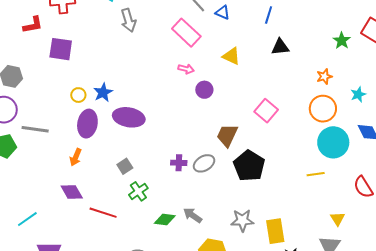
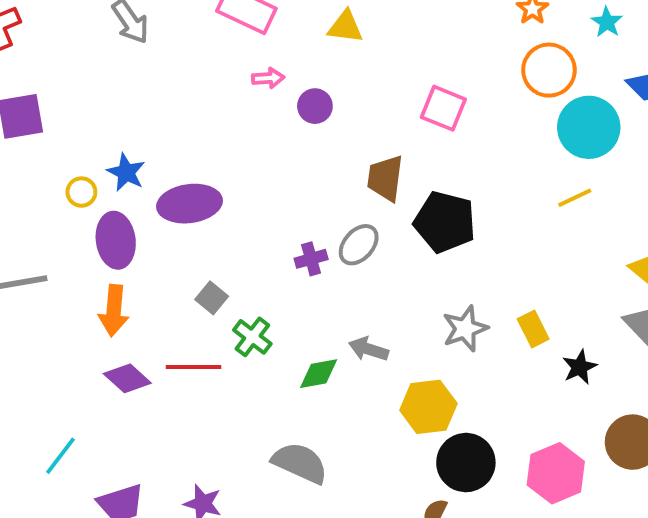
orange arrow: (76, 157) -> (114, 311), size x1.4
red line: (103, 213) -> (193, 367), moved
yellow rectangle: (275, 231) -> (533, 329), size x0.7

